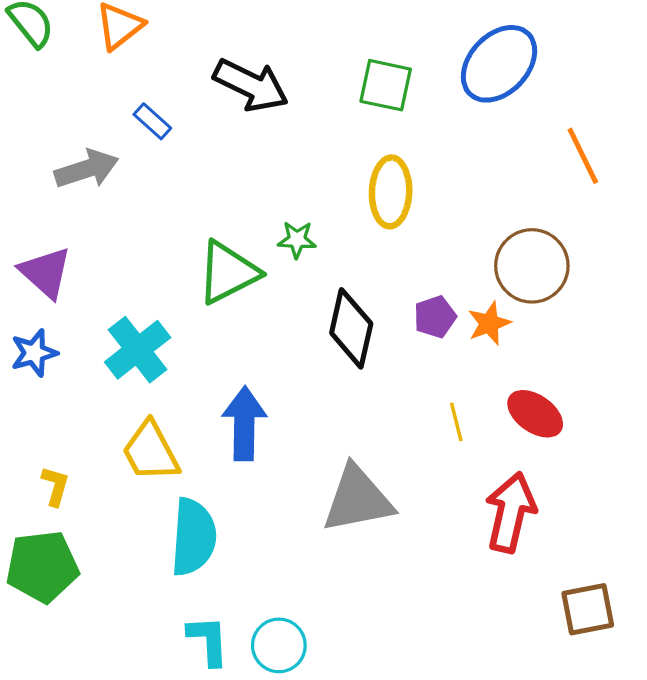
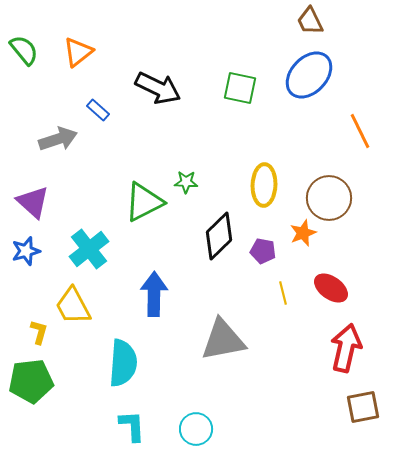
yellow ellipse: (391, 192) -> (264, 185), moved
purple pentagon: (435, 317) -> (263, 251), moved, turned 30
black diamond: (351, 328) -> (219, 236), turned 33
yellow trapezoid: (151, 452) -> (73, 306), moved
red arrow: (511, 512) -> (346, 348), moved
cyan circle: (279, 645) -> (196, 429), moved

